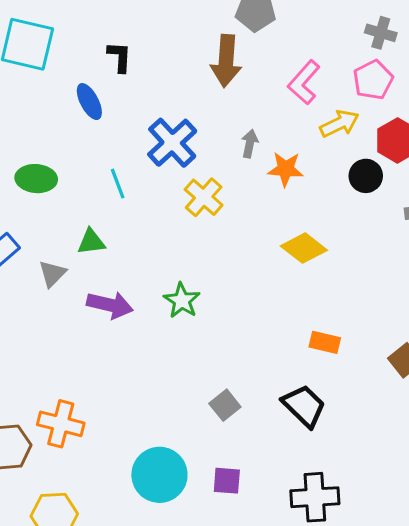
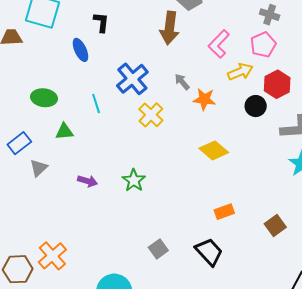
gray arrow: (250, 144) -> (182, 82), turned -54
green triangle: (91, 242) -> (64, 132), moved
gray triangle: (52, 274) -> (39, 168), moved
purple arrow: (110, 305) -> (88, 181), size x0.7
orange rectangle: (325, 342) -> (224, 212), turned -36
orange cross: (61, 424) -> (52, 256), turned 32

